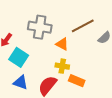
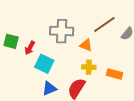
orange rectangle: (77, 81) -> (115, 74), moved
blue triangle: (21, 82) -> (49, 89), turned -35

